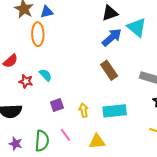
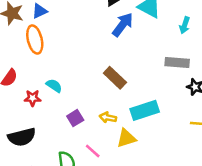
brown rectangle: (109, 70) -> (115, 78), moved
yellow arrow: (84, 110) -> (108, 118), turned -56
yellow triangle: (97, 141) -> (126, 138), moved

